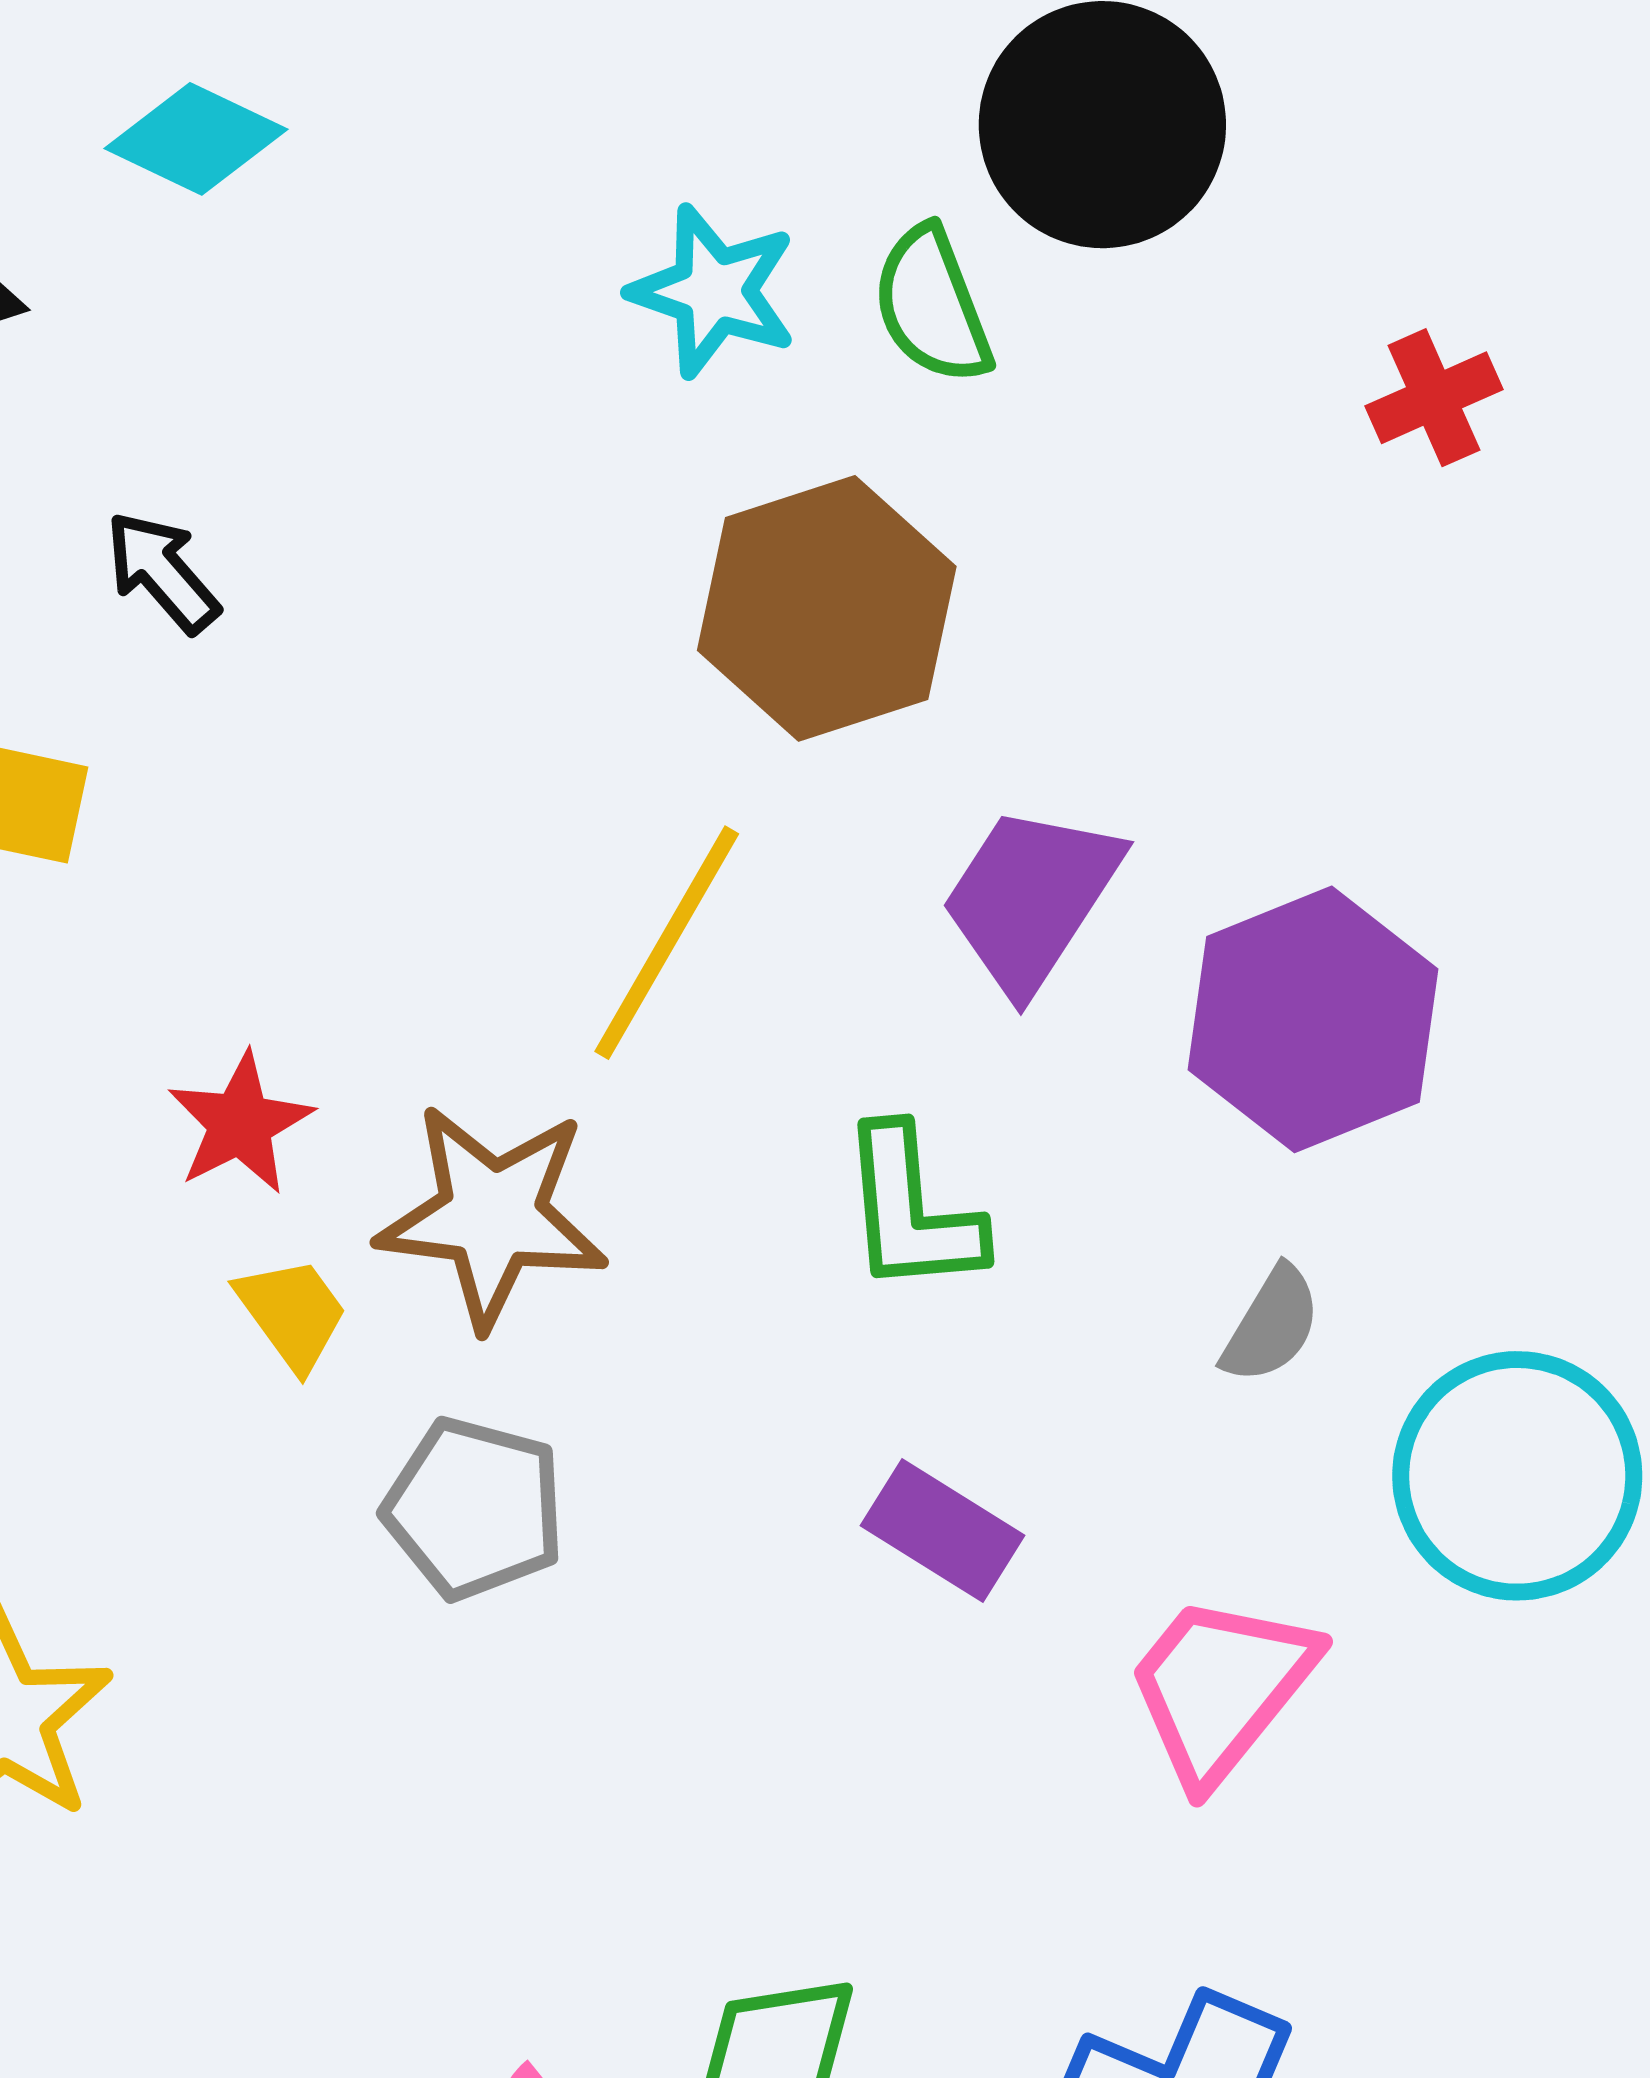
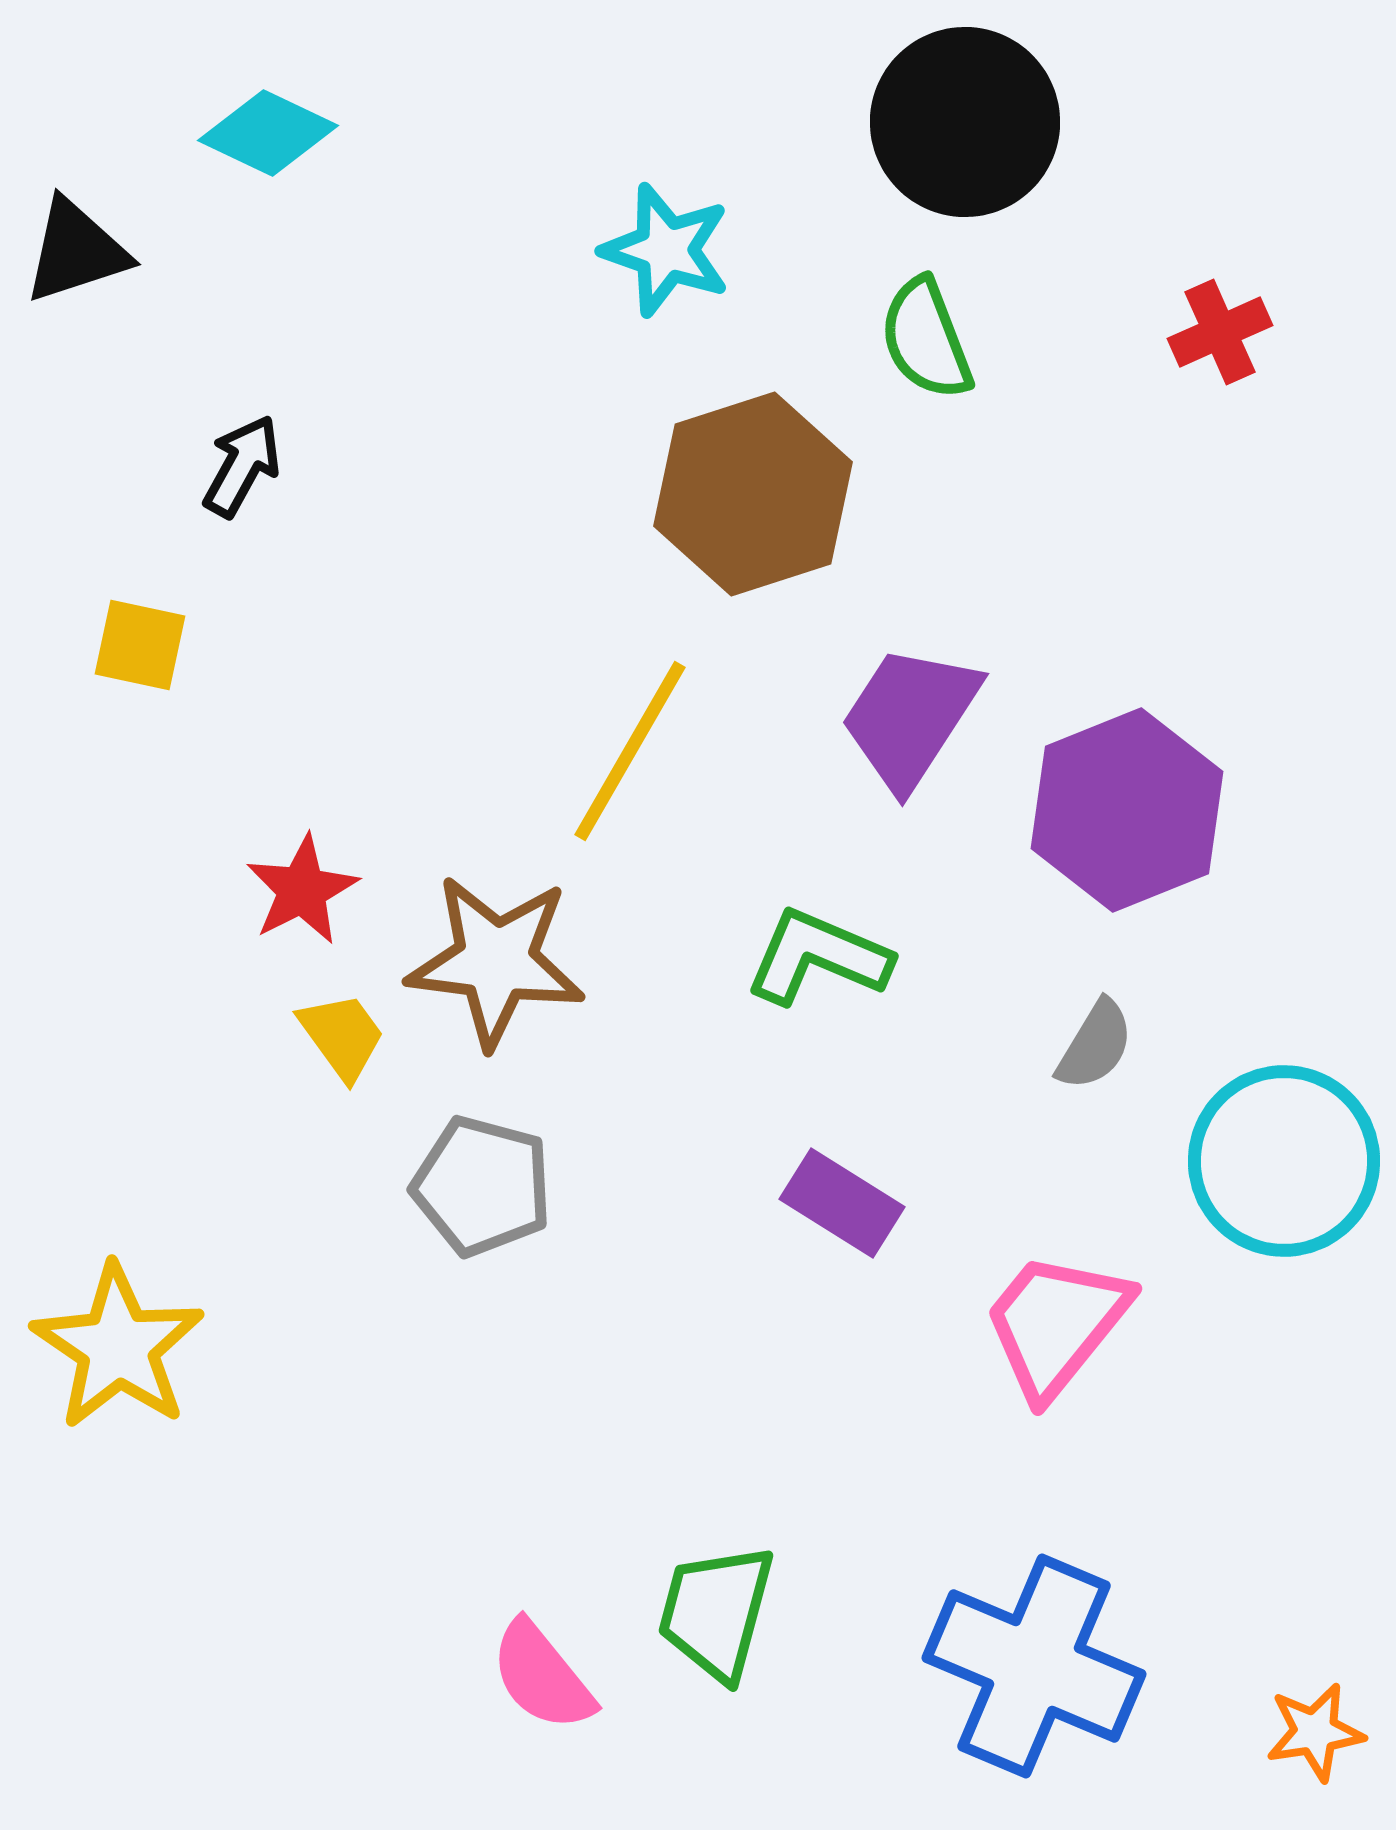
green semicircle: (932, 305) -> (926, 339), moved
black arrow: (162, 572) -> (242, 466), turned 70
green L-shape: (911, 1211) -> (818, 957), turned 118

